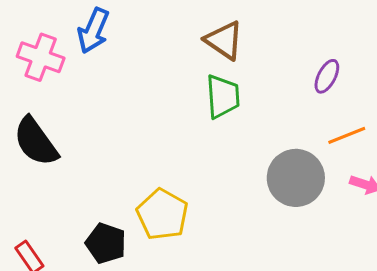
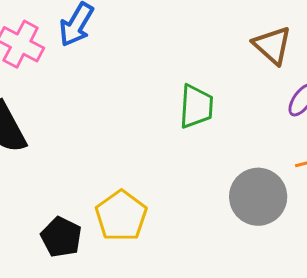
brown triangle: (224, 40) -> (272, 45), moved

